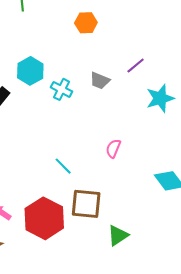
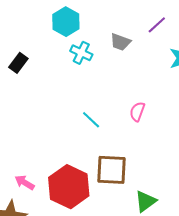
cyan hexagon: (30, 71) -> (66, 22), moved
cyan line: (63, 166) -> (91, 120), moved

